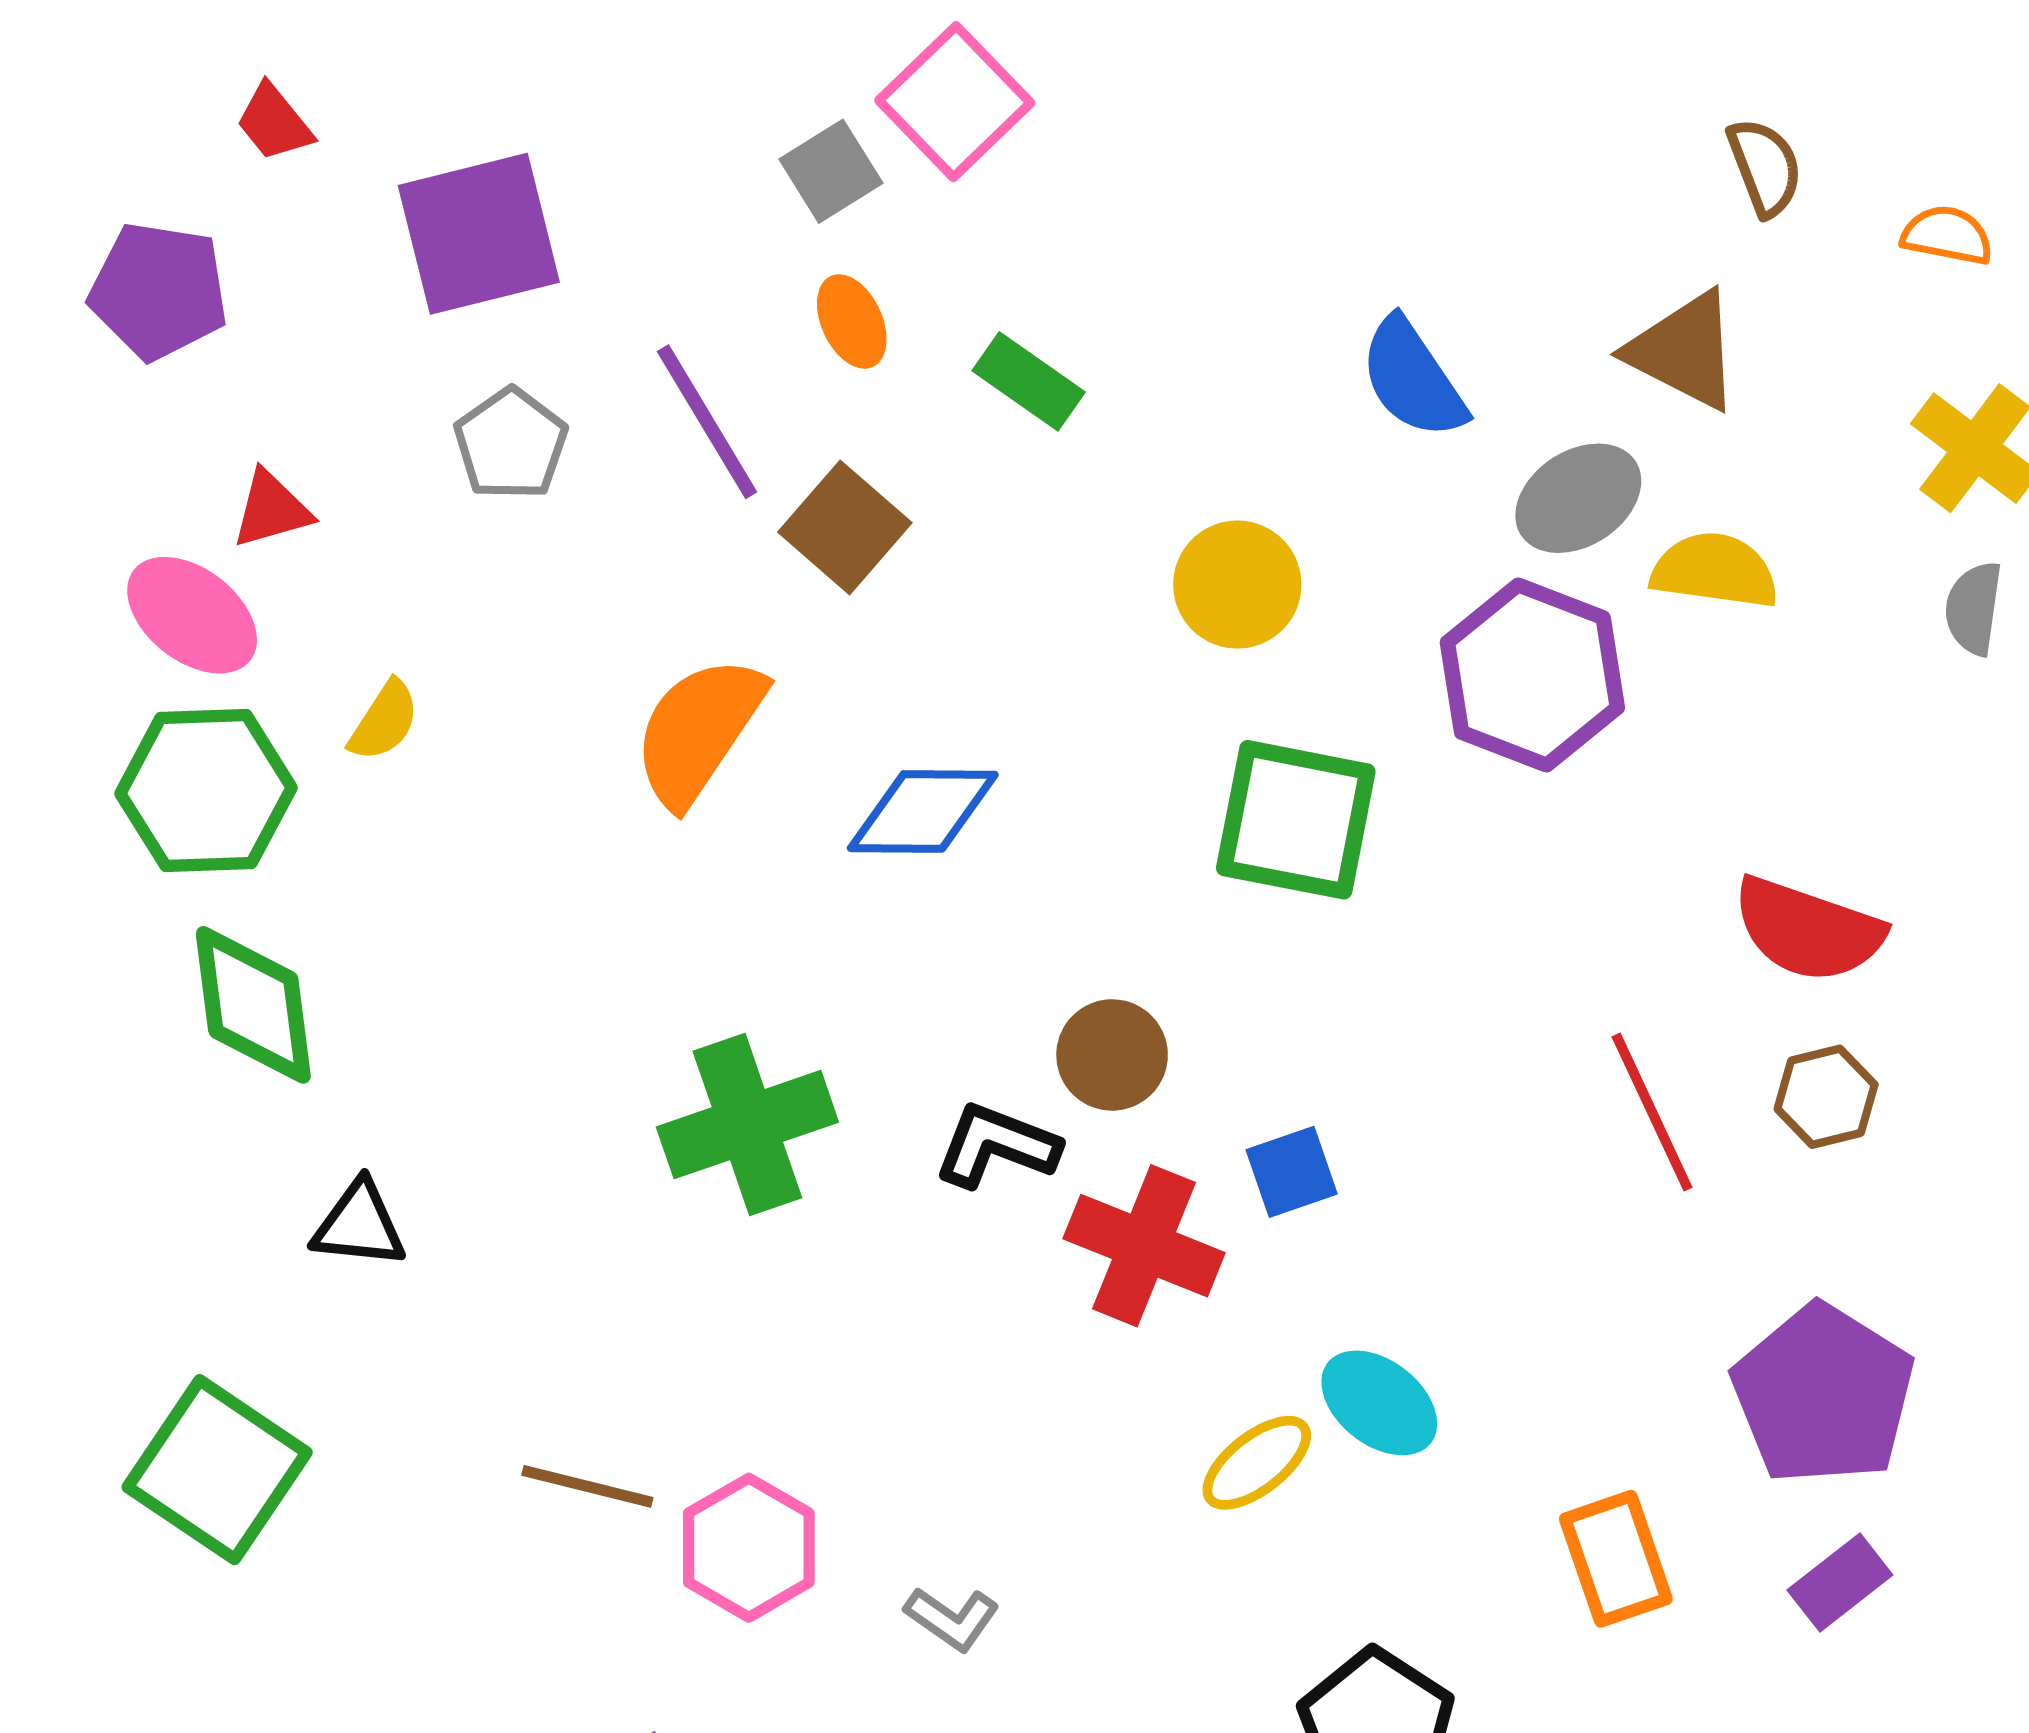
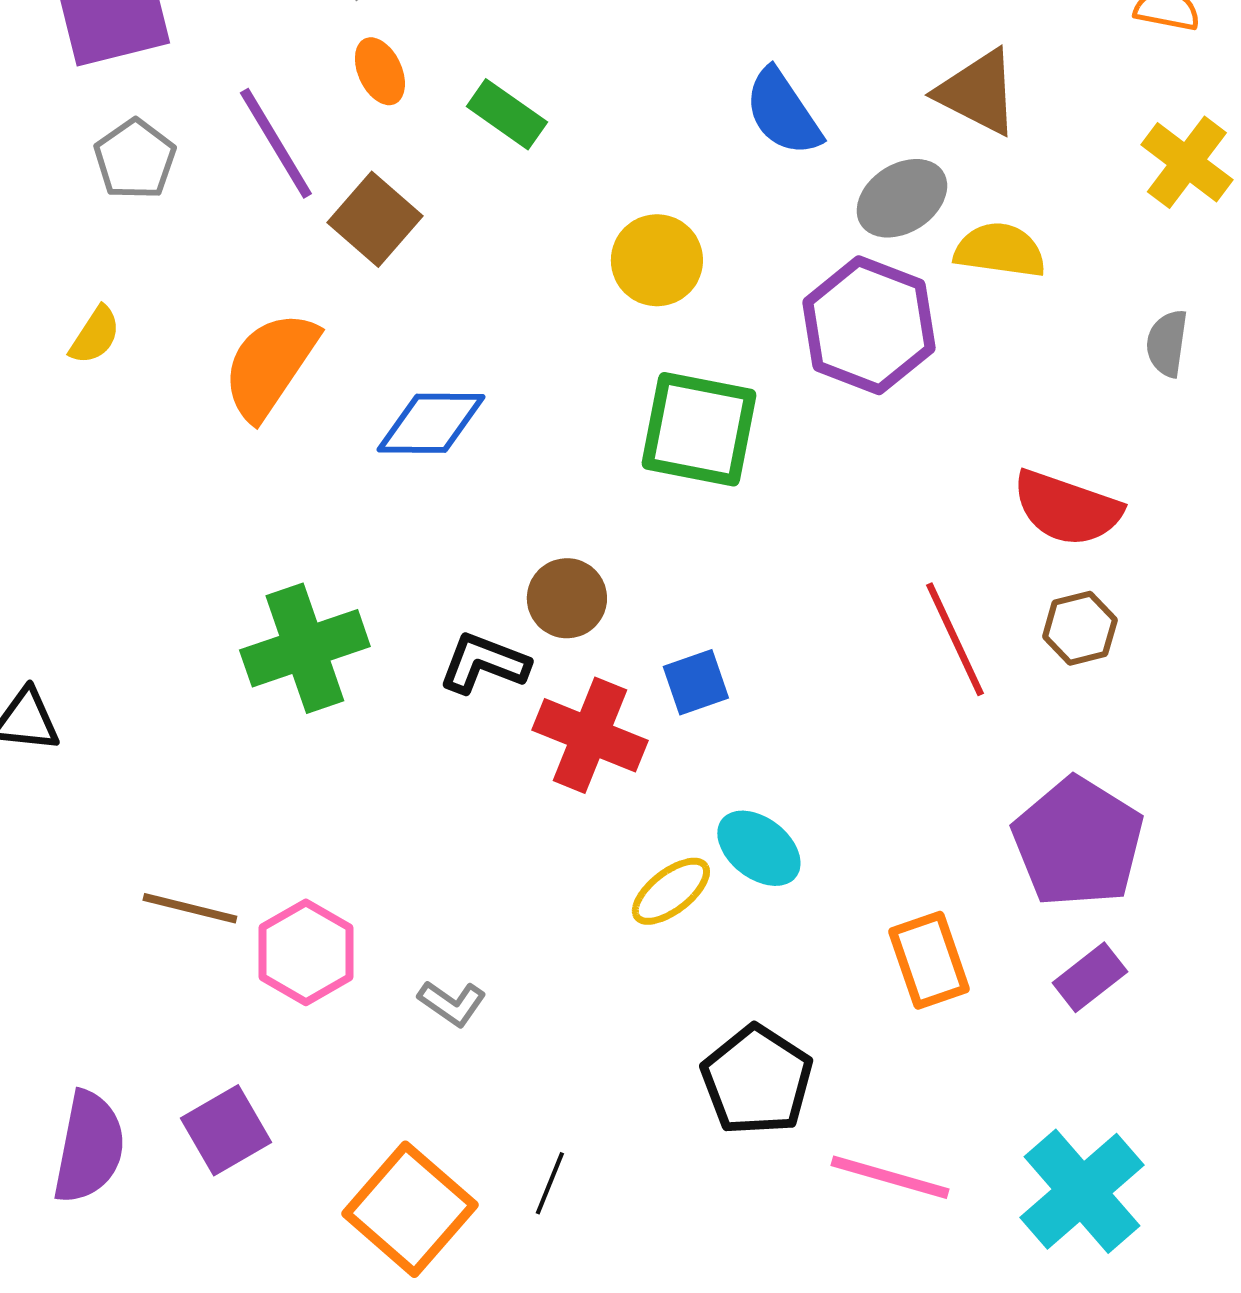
gray semicircle: (1974, 608) -> (1167, 343), moved
yellow semicircle: (384, 721) -> (95, 335), moved

